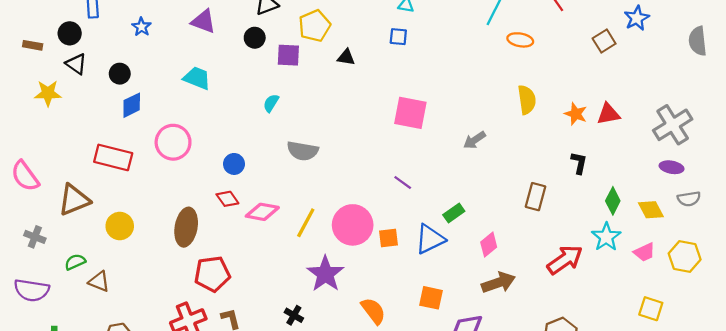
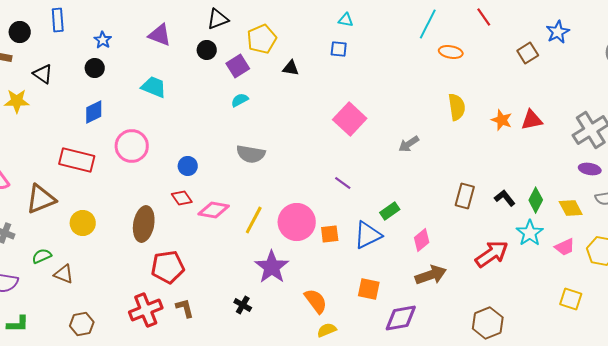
black circle: (70, 33) -> (20, 32), moved
purple square: (288, 55) -> (238, 66), turned -35
black circle: (120, 74) -> (95, 68), moved
cyan semicircle: (271, 103) -> (240, 100), moved, turned 30
pink square: (410, 113) -> (350, 119), turned 32
black L-shape: (579, 163) -> (505, 198), moved, turned -50

